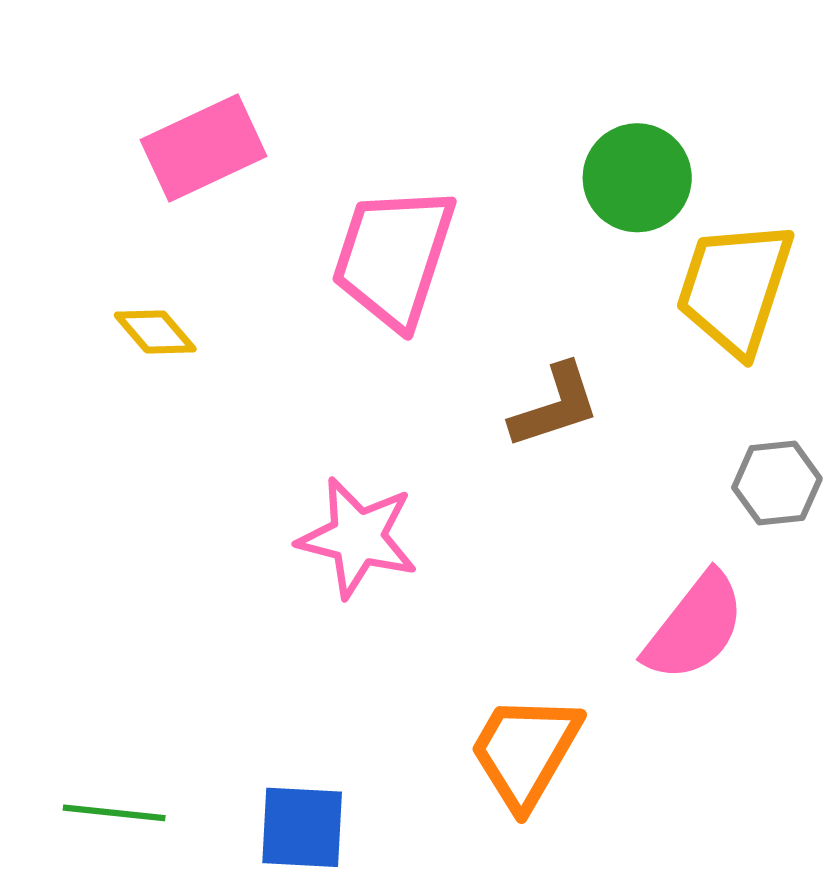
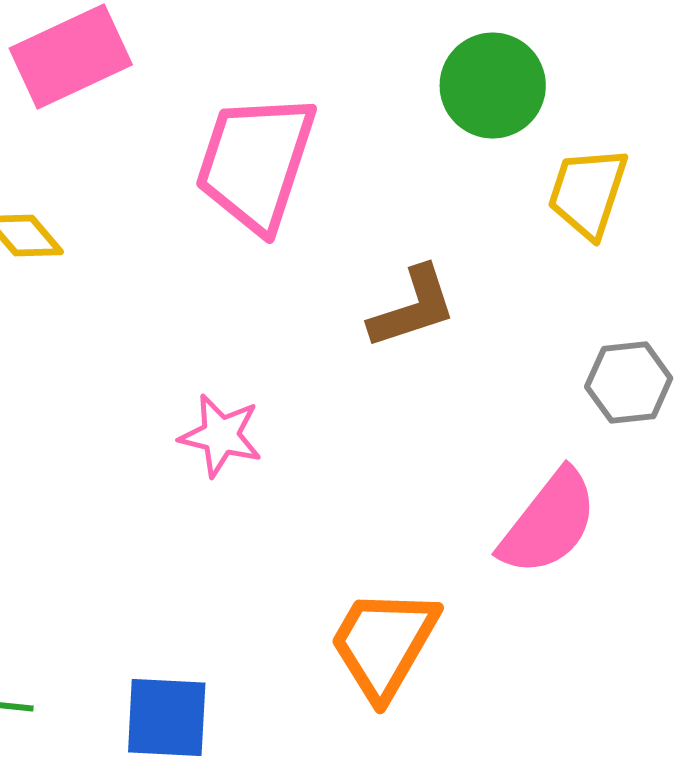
yellow trapezoid: (735, 288) -> (588, 192), size x0.7
pink star: (358, 537) -> (221, 436), size x0.7

